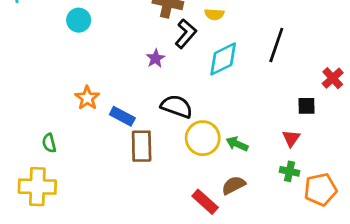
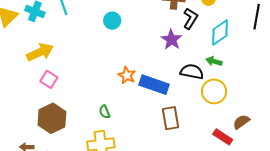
purple star: (155, 58) -> (171, 40), size x1.5
blue rectangle: (122, 116) -> (154, 85), size x1.6
green arrow: (237, 144) -> (214, 61), moved
brown rectangle: (142, 146) -> (171, 118), moved

